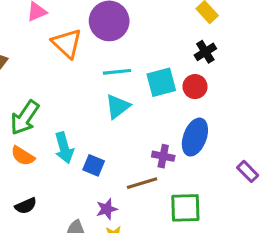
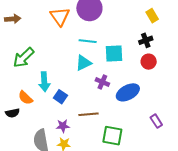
red circle: (195, 87) -> (149, 62), moved
blue ellipse: (195, 137) -> (128, 92), turned 30
orange semicircle: (23, 156) -> (25, 98), moved
purple cross: (163, 156) -> (102, 82), moved

